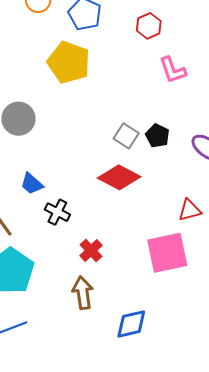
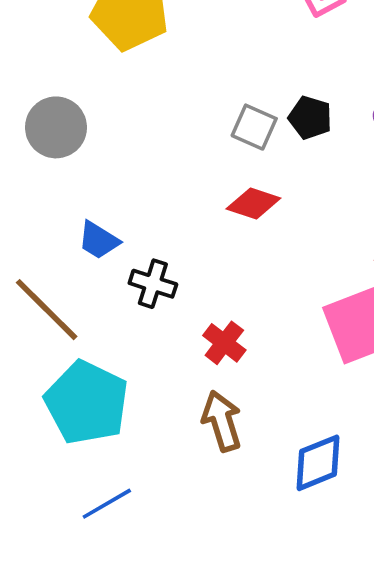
red diamond: (119, 177) -> (253, 203), size x0.7

